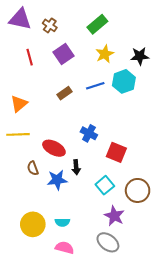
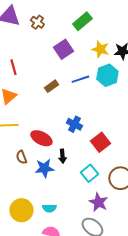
purple square: (63, 54) -> (63, 49), moved
yellow star: (105, 54) -> (100, 49), moved, turned -30
red line: (30, 57) -> (13, 67), moved
red square: (116, 152) -> (100, 142), turned 30

